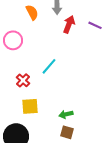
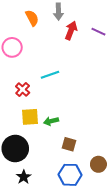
cyan line: (49, 66) -> (50, 75), turned 30
green arrow: (66, 114) -> (51, 121), moved

